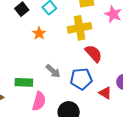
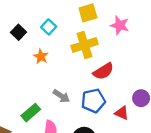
red semicircle: (94, 53) -> (103, 71), turned 108
green rectangle: (24, 82) -> (31, 113), turned -36

